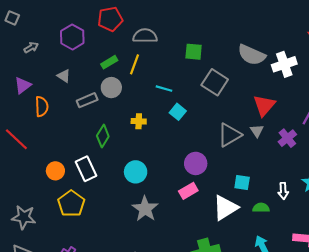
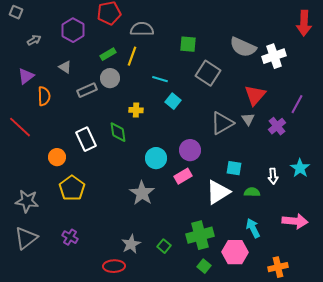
green diamond: (103, 136) -> (118, 132), moved, turned -40
white rectangle: (86, 169) -> (86, 139), moved
cyan circle: (136, 172) -> (156, 158), moved

